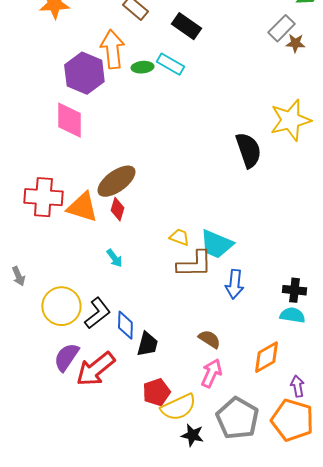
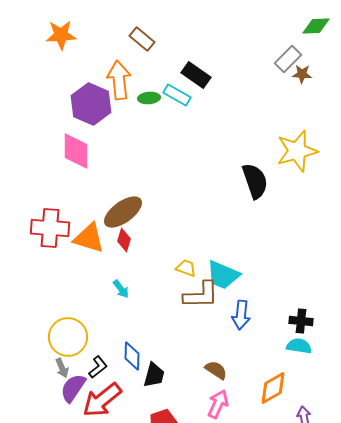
black rectangle: (186, 26) -> (196, 75), moved
gray arrow: (18, 276) -> (62, 368), moved
black L-shape: (97, 313) -> (98, 367), moved, size x0.7

